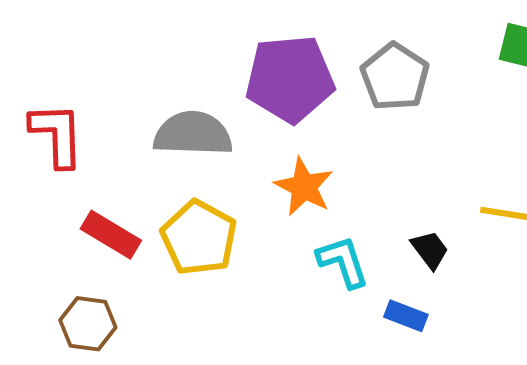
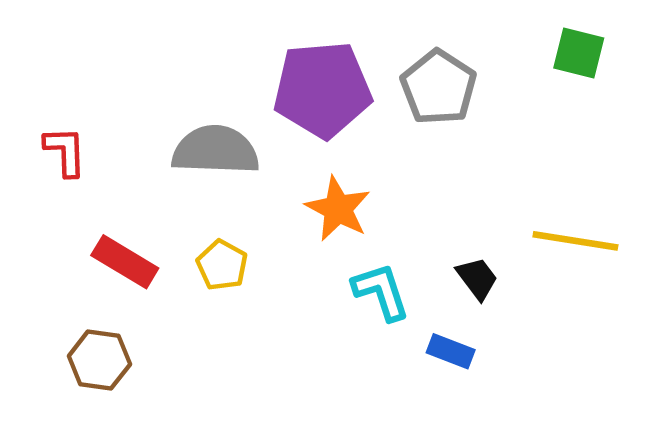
red L-shape: (57, 135) -> (65, 151), size x0.7
yellow pentagon: (199, 238) -> (222, 265), size x0.6

